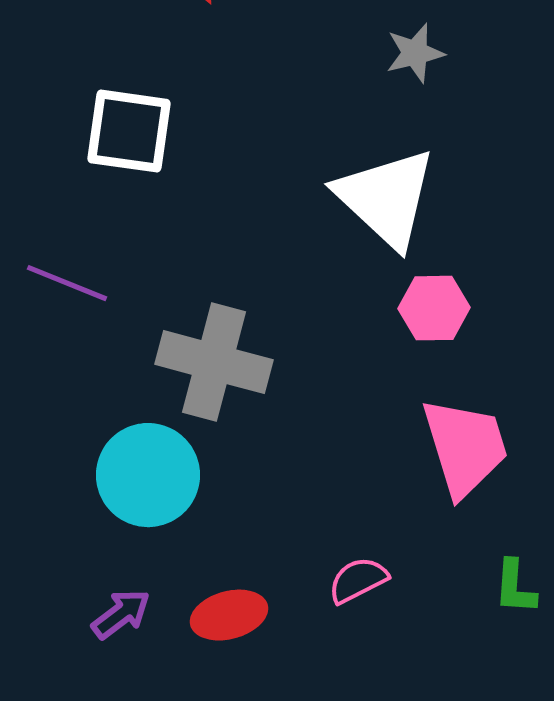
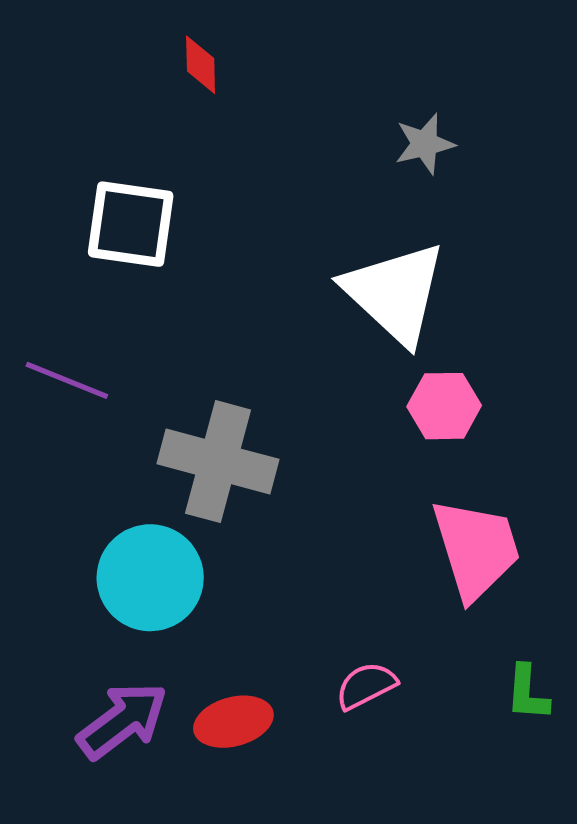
purple arrow: (121, 614) -> (122, 721), size x1.5

